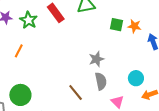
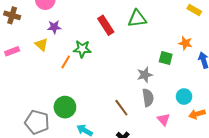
green star: (29, 20) -> (82, 49), moved, turned -30
green square: (116, 25) -> (166, 58), moved

